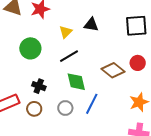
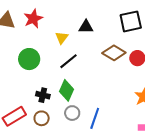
brown diamond: (113, 70) -> (114, 53), moved
green diamond: (76, 82) -> (67, 90), moved, turned 45
blue line: (92, 104) -> (95, 118), moved

